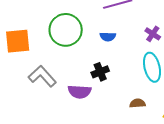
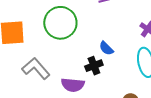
blue semicircle: (108, 37) -> (106, 48), moved, turned 42

